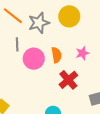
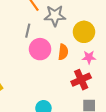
yellow circle: (69, 16) -> (84, 32), moved
red cross: (68, 80) -> (81, 80), moved

